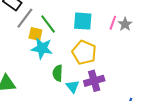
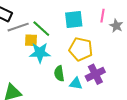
gray line: (25, 18) -> (18, 27), turned 45
gray star: (125, 24) -> (116, 26), moved
cyan triangle: (73, 86) -> (76, 83), turned -32

